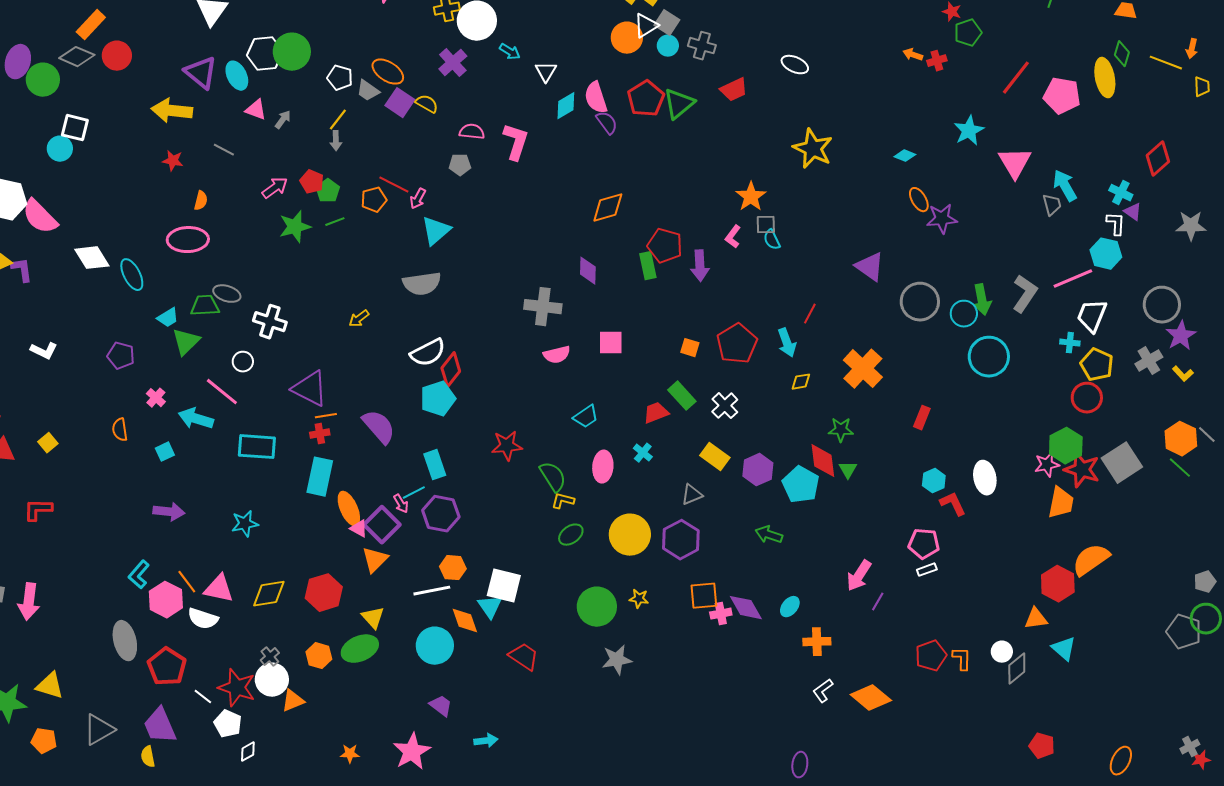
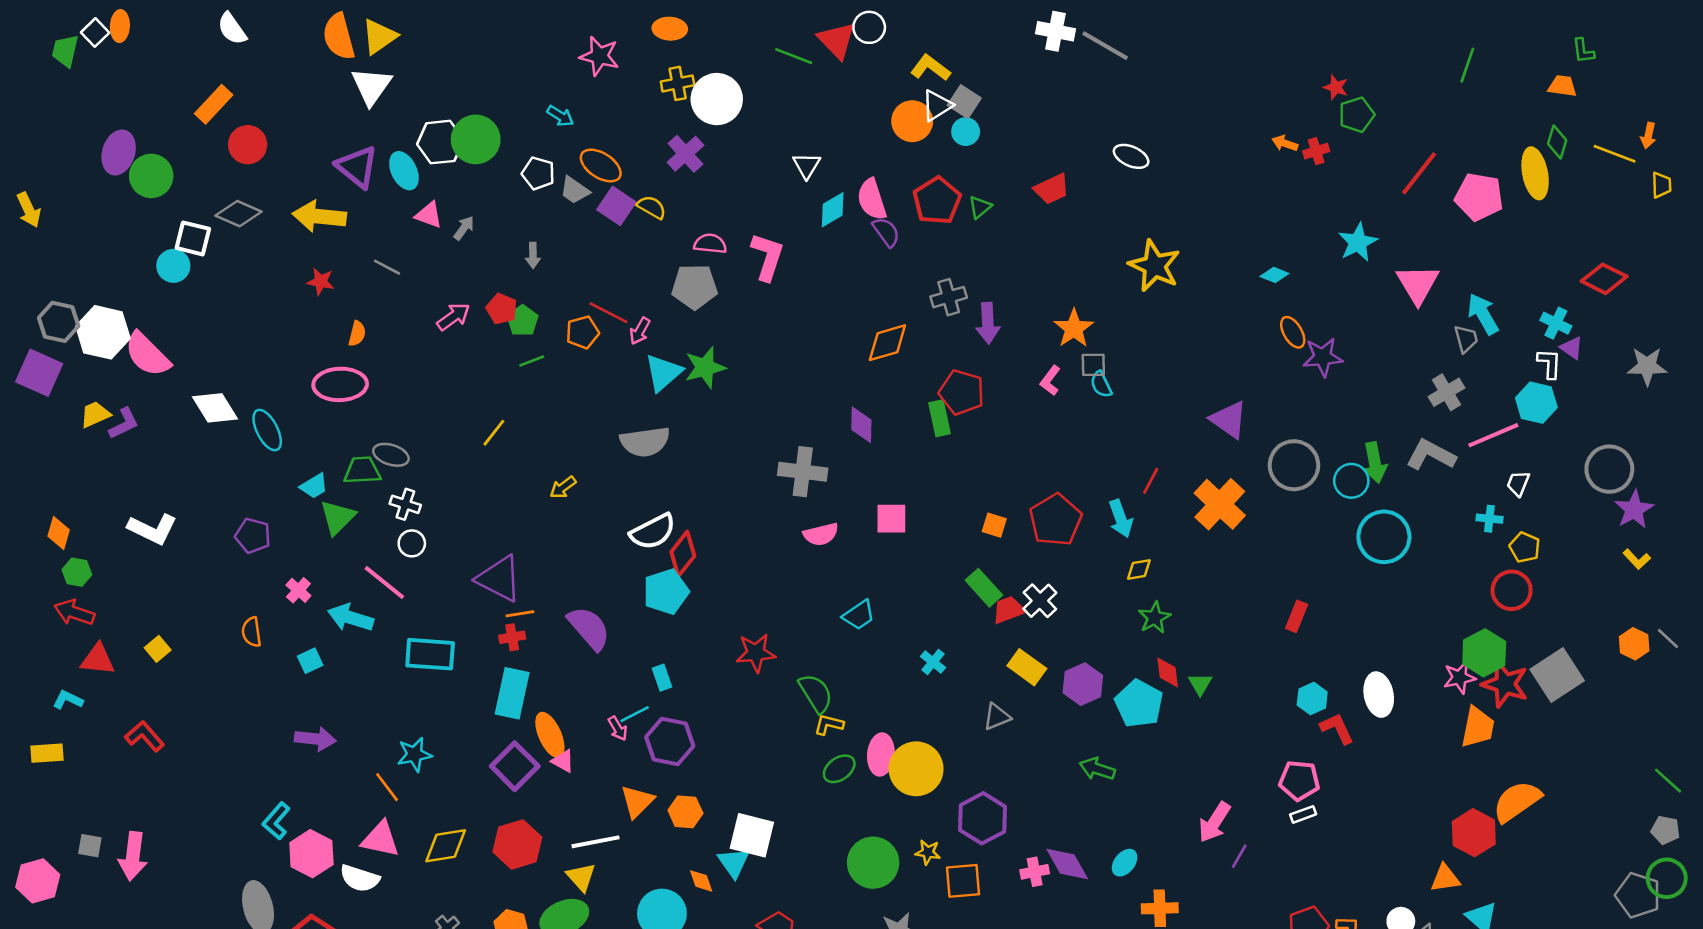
gray cross: (702, 46) -> (949, 297), moved, turned -32
cyan arrow: (510, 52) -> (560, 116), moved
gray diamond: (77, 57) -> (238, 214), moved
green triangle: (679, 104) -> (980, 207), size x0.6
yellow line: (338, 120) -> (494, 433), moved
red diamond: (1158, 159) -> (1604, 279), turned 68
gray pentagon: (460, 165) -> (695, 287), size x1.6
green star: (295, 227) -> (705, 367), moved
purple arrow: (700, 266) -> (988, 323), moved
purple L-shape: (22, 270) -> (124, 424), turned 72
gray L-shape: (1025, 294) -> (1431, 455), turned -96
white trapezoid: (1092, 316) -> (1518, 483), size x0.6
white cross: (270, 322) -> (405, 504), moved, size x0.7
white L-shape: (44, 351) -> (152, 529), size x1.4
gray cross: (1149, 361) -> (1446, 392), moved
yellow pentagon: (1097, 365) -> (1525, 547), size x0.7
orange cross: (863, 369) -> (1220, 504), moved
red trapezoid: (656, 413) -> (1009, 610), moved
green star: (841, 430) -> (1155, 618), moved, turned -30
orange hexagon: (1181, 439) -> (1634, 644), size x0.7
red diamond: (823, 461) -> (1168, 672), size x0.7
cyan rectangle: (435, 465) -> (662, 678), size x0.7
pink ellipse: (603, 467) -> (881, 754), moved
green line: (1180, 468) -> (1668, 781), moved
red L-shape: (38, 510) -> (145, 736), turned 48
purple square: (382, 525) -> (515, 766), moved
purple hexagon: (681, 540) -> (983, 818), moved
orange triangle: (375, 560) -> (637, 801), moved
orange line: (187, 582) -> (387, 787), moved
gray pentagon: (1205, 582) -> (1665, 830), turned 30
white line: (432, 591) -> (596, 842), moved
orange square: (704, 596) -> (963, 881), moved
orange diamond: (465, 621) -> (701, 881), size x0.7

